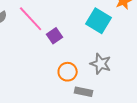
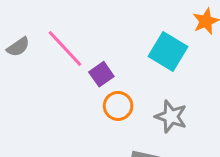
orange circle: (68, 72) -> (118, 106), moved

